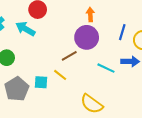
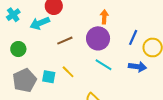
cyan arrow: (25, 29) -> (40, 23), turned -60
brown line: (69, 56) -> (65, 41), moved
cyan line: (106, 68) -> (104, 65), moved

